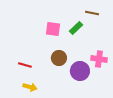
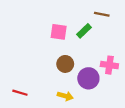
red line: (25, 65) -> (20, 93), moved
yellow arrow: (30, 87) -> (65, 96), moved

